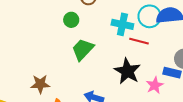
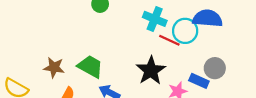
cyan circle: (150, 16) -> (185, 31), moved
green trapezoid: (83, 49) -> (90, 66), moved, turned 65

